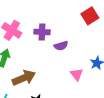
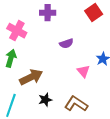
purple cross: (42, 32) -> (48, 13), moved

